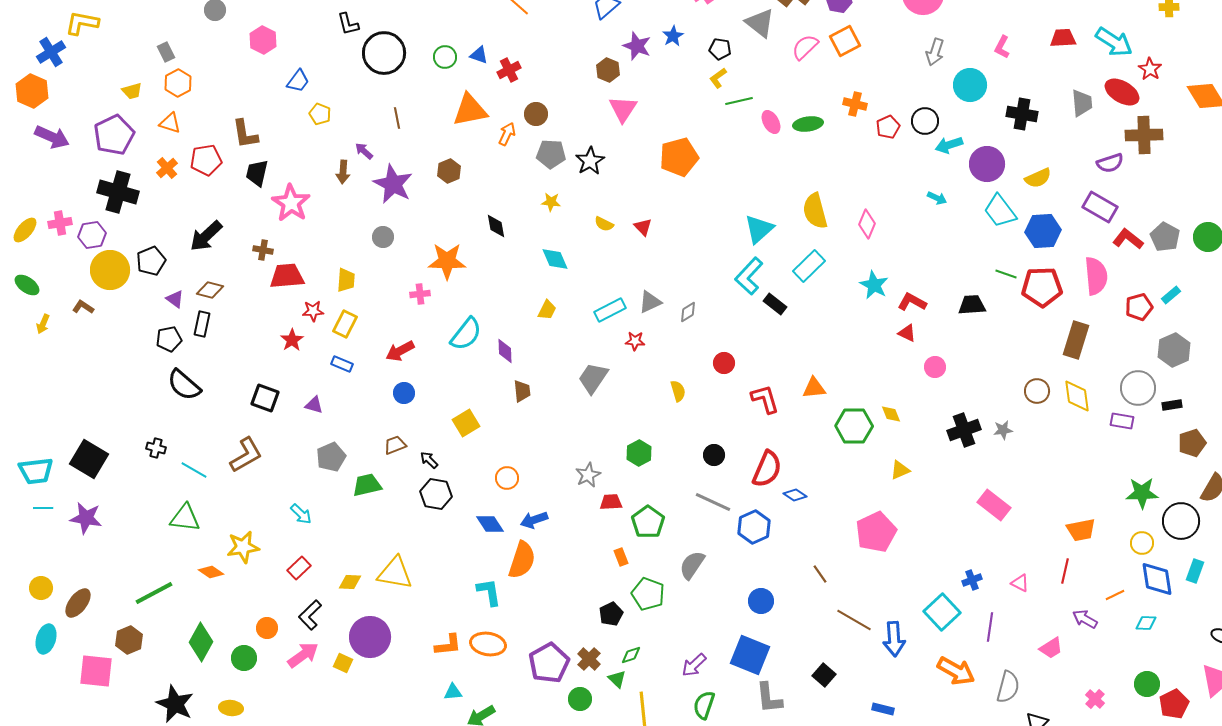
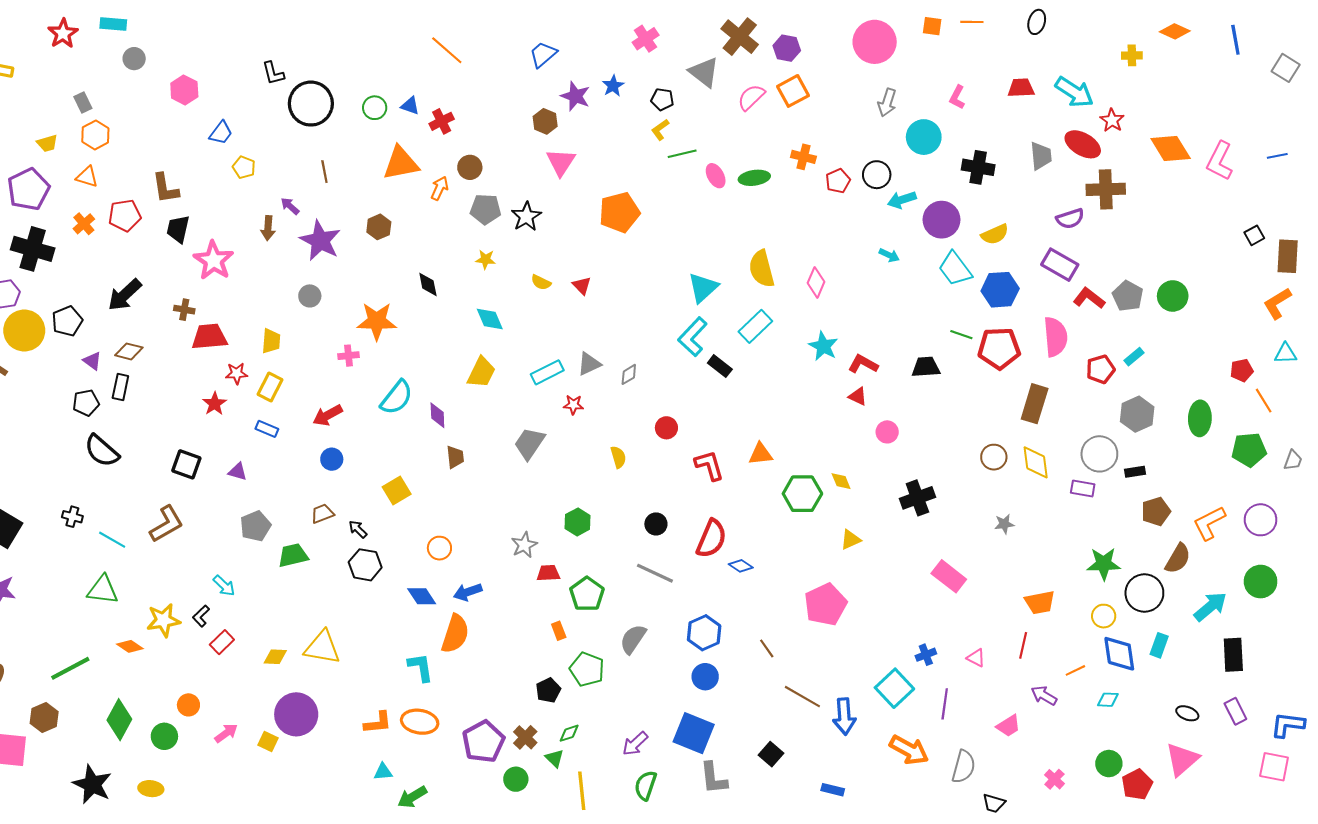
yellow trapezoid: (547, 310) -> (481, 372), size x1.5
gray star: (1003, 430) -> (1004, 524), moved
blue hexagon: (754, 527) -> (704, 633), moved
black L-shape: (310, 615) -> (201, 616), moved, size x0.7
pink arrow: (303, 655) -> (226, 733), size x0.7

